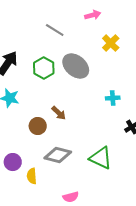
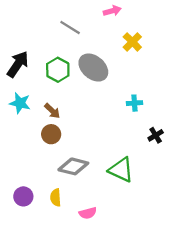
brown arrow: (59, 113) -> (52, 111), moved
purple circle: (13, 162) -> (23, 196), moved
yellow semicircle: (32, 176) -> (56, 198), moved

